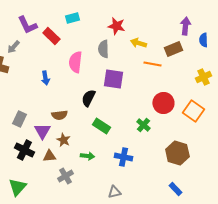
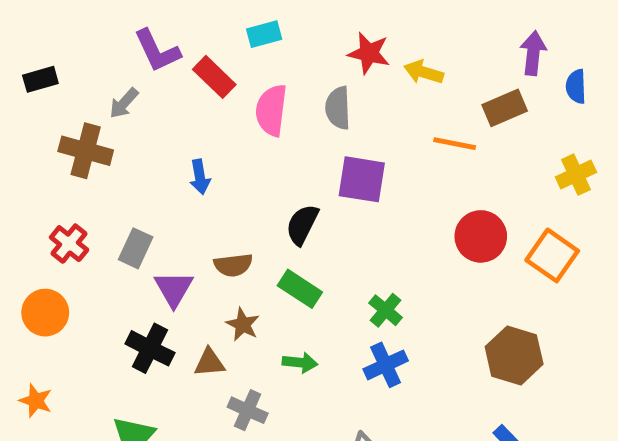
yellow arrow: (138, 43) -> (424, 72), moved
pink semicircle: (75, 62) -> (271, 110), moved
gray rectangle: (19, 119) -> (136, 248), moved
green cross: (143, 125) -> (386, 310), moved
green rectangle: (101, 126) -> (300, 289), moved
purple triangle: (42, 131) -> (174, 289), moved
blue cross: (123, 157) -> (386, 365), turned -36
gray cross: (65, 176) -> (248, 410), turned -35

